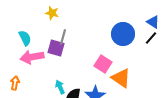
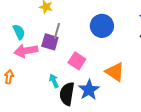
blue circle: (123, 34) -> (102, 26), moved
pink square: (103, 64) -> (77, 61), moved

